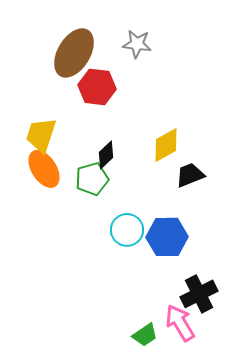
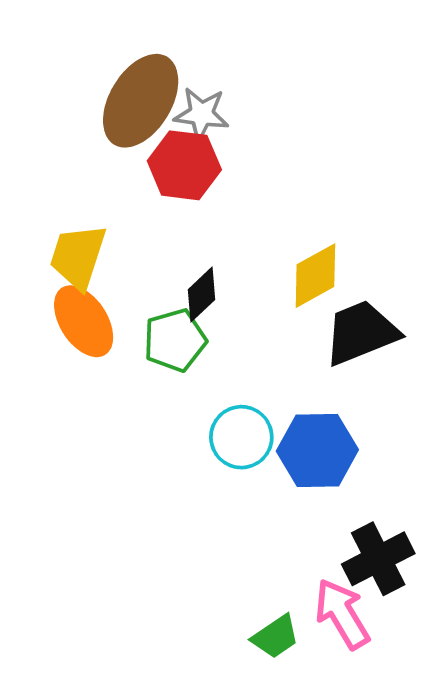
gray star: (137, 44) -> (201, 114), moved
black trapezoid: (190, 175) -> (361, 333), size x1.4

